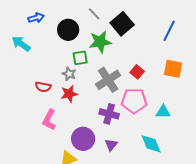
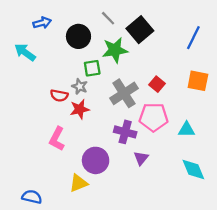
red semicircle: (43, 87) -> (59, 96), moved
cyan diamond: (151, 144) -> (193, 170), moved
purple triangle: (111, 145) -> (141, 158), moved

